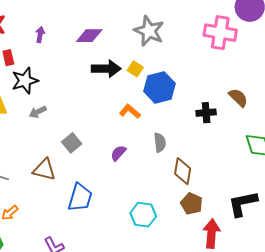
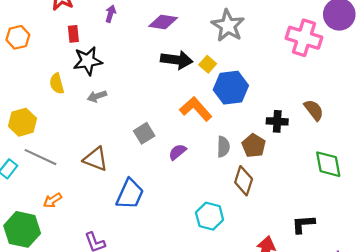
orange L-shape: (130, 111) -> (196, 109), size x1.4
gray square: (72, 143) -> (144, 133), moved
brown pentagon: (192, 204) -> (254, 146), moved
black L-shape: (243, 204) -> (303, 224), size x0.7
cyan hexagon: (143, 215) -> (210, 216), moved

